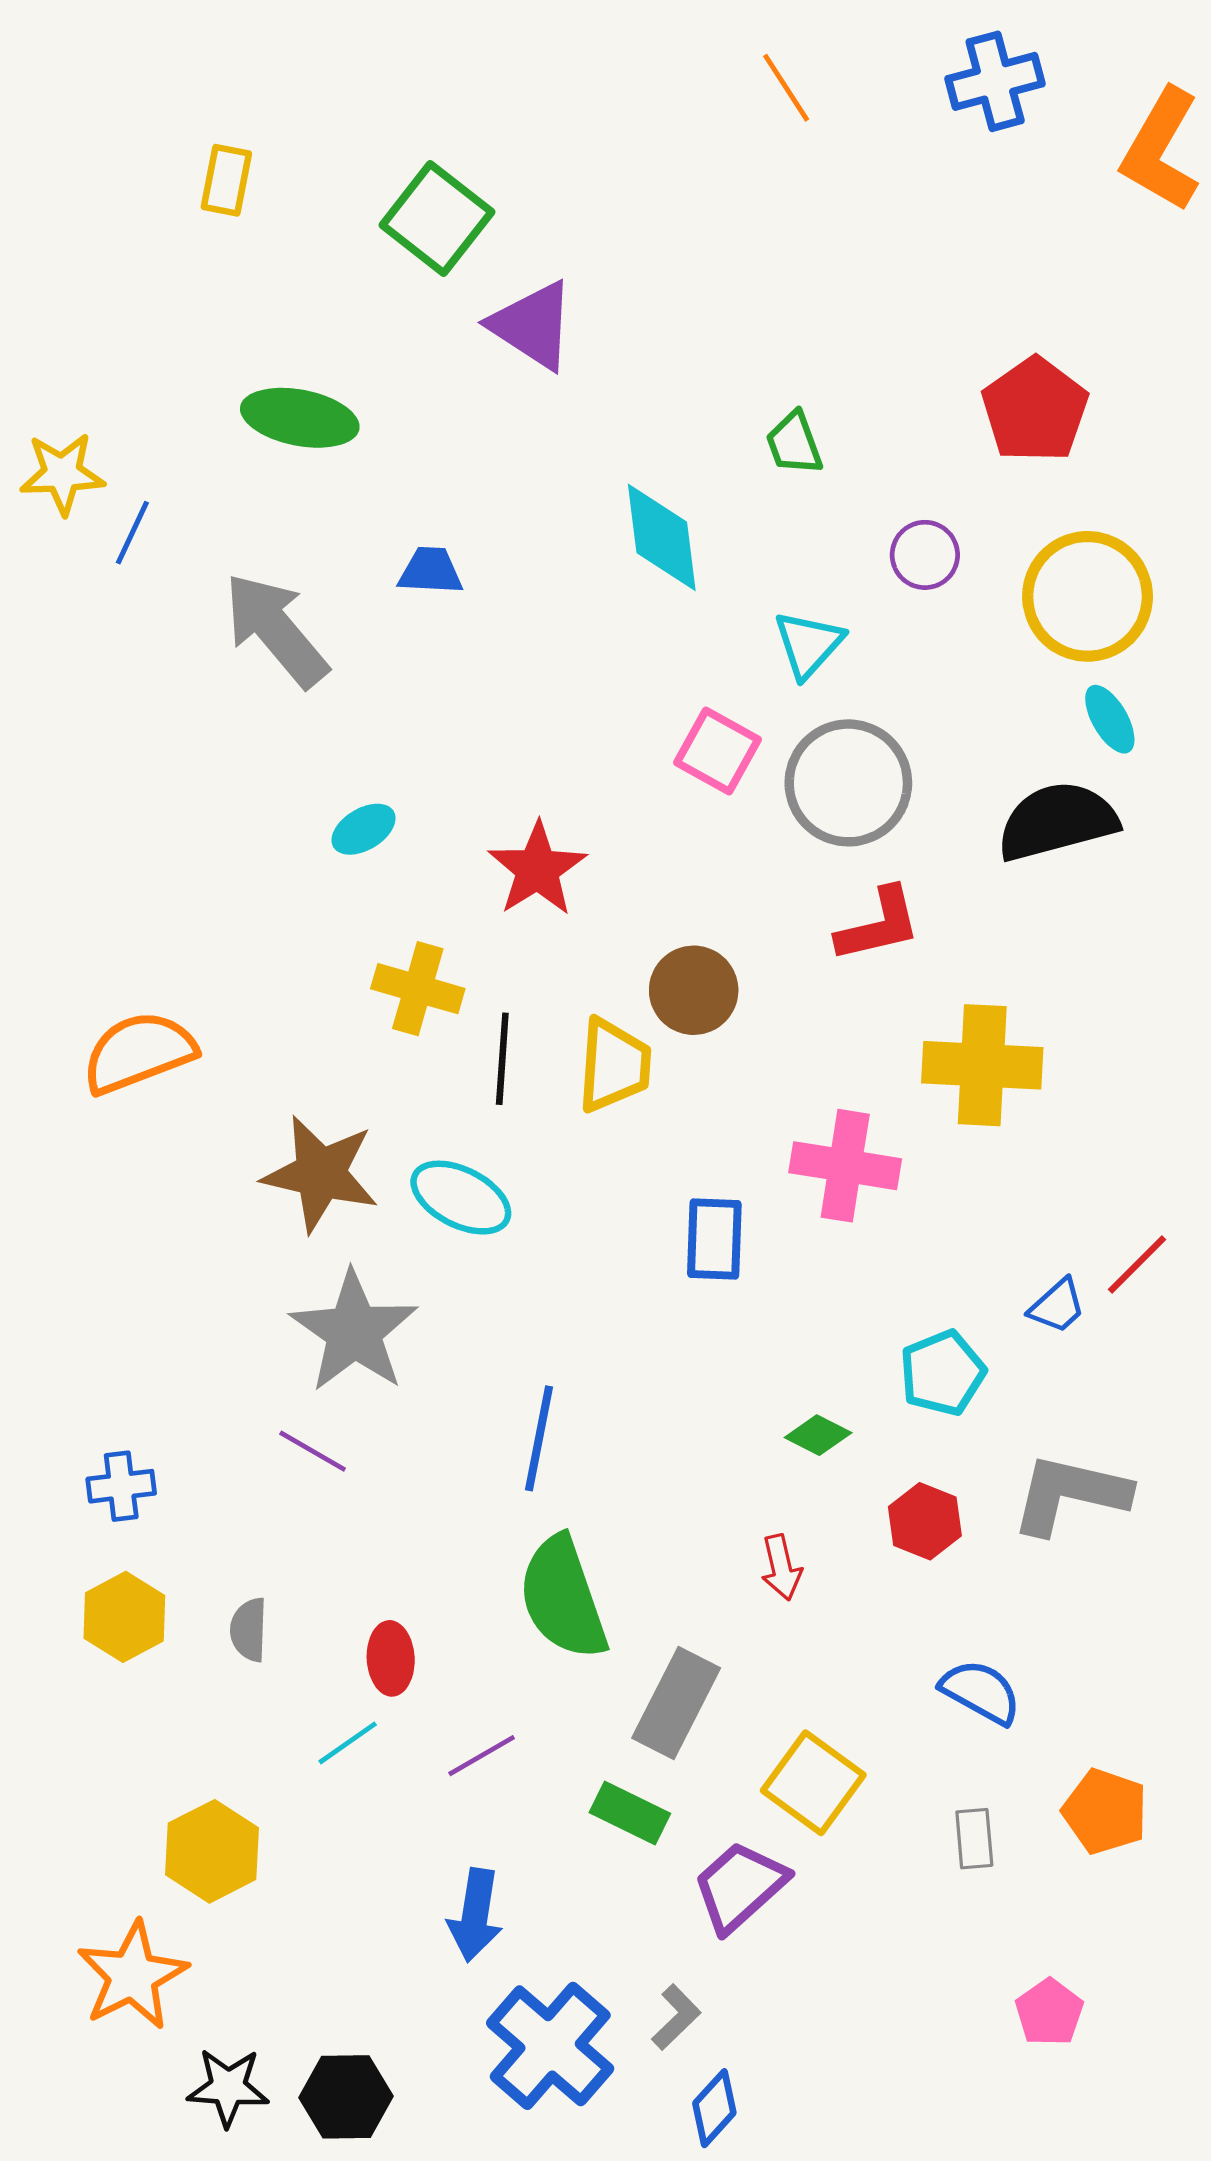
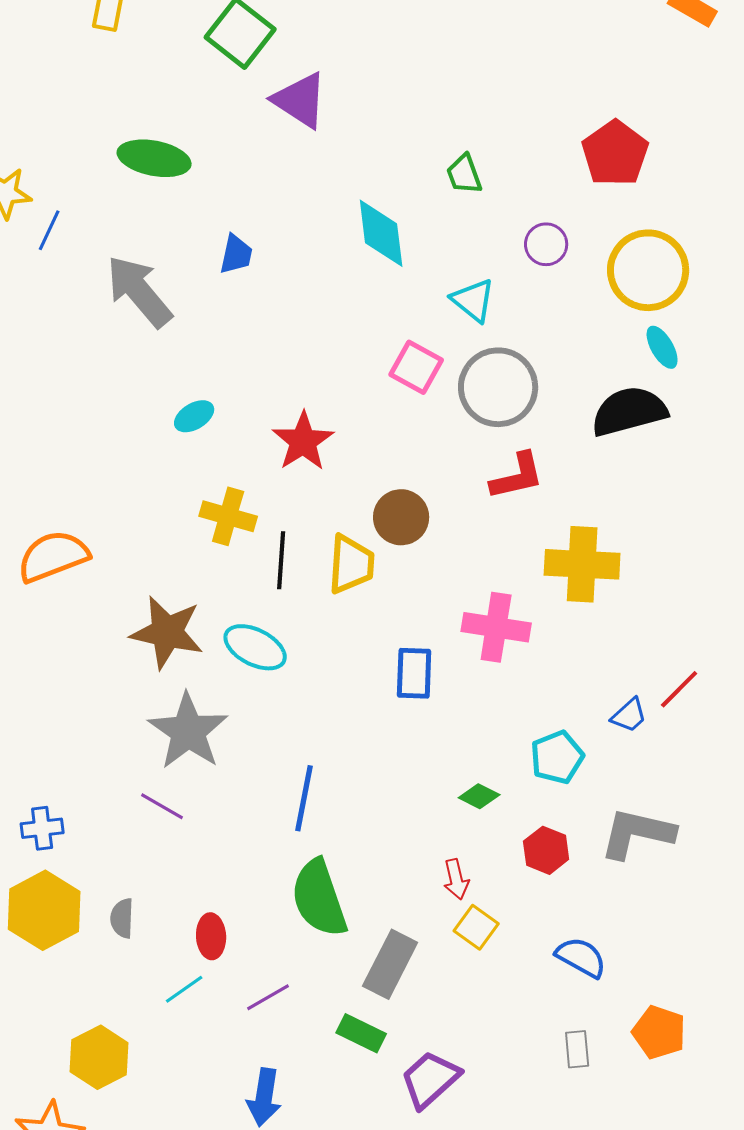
blue trapezoid: (431, 571) -> (236, 254), turned 99
cyan triangle: (808, 644) -> (473, 300), turned -33
yellow hexagon: (124, 1617) -> (44, 910), size x1.4
yellow square: (813, 1783) -> (476, 927), moved, size x0.7

